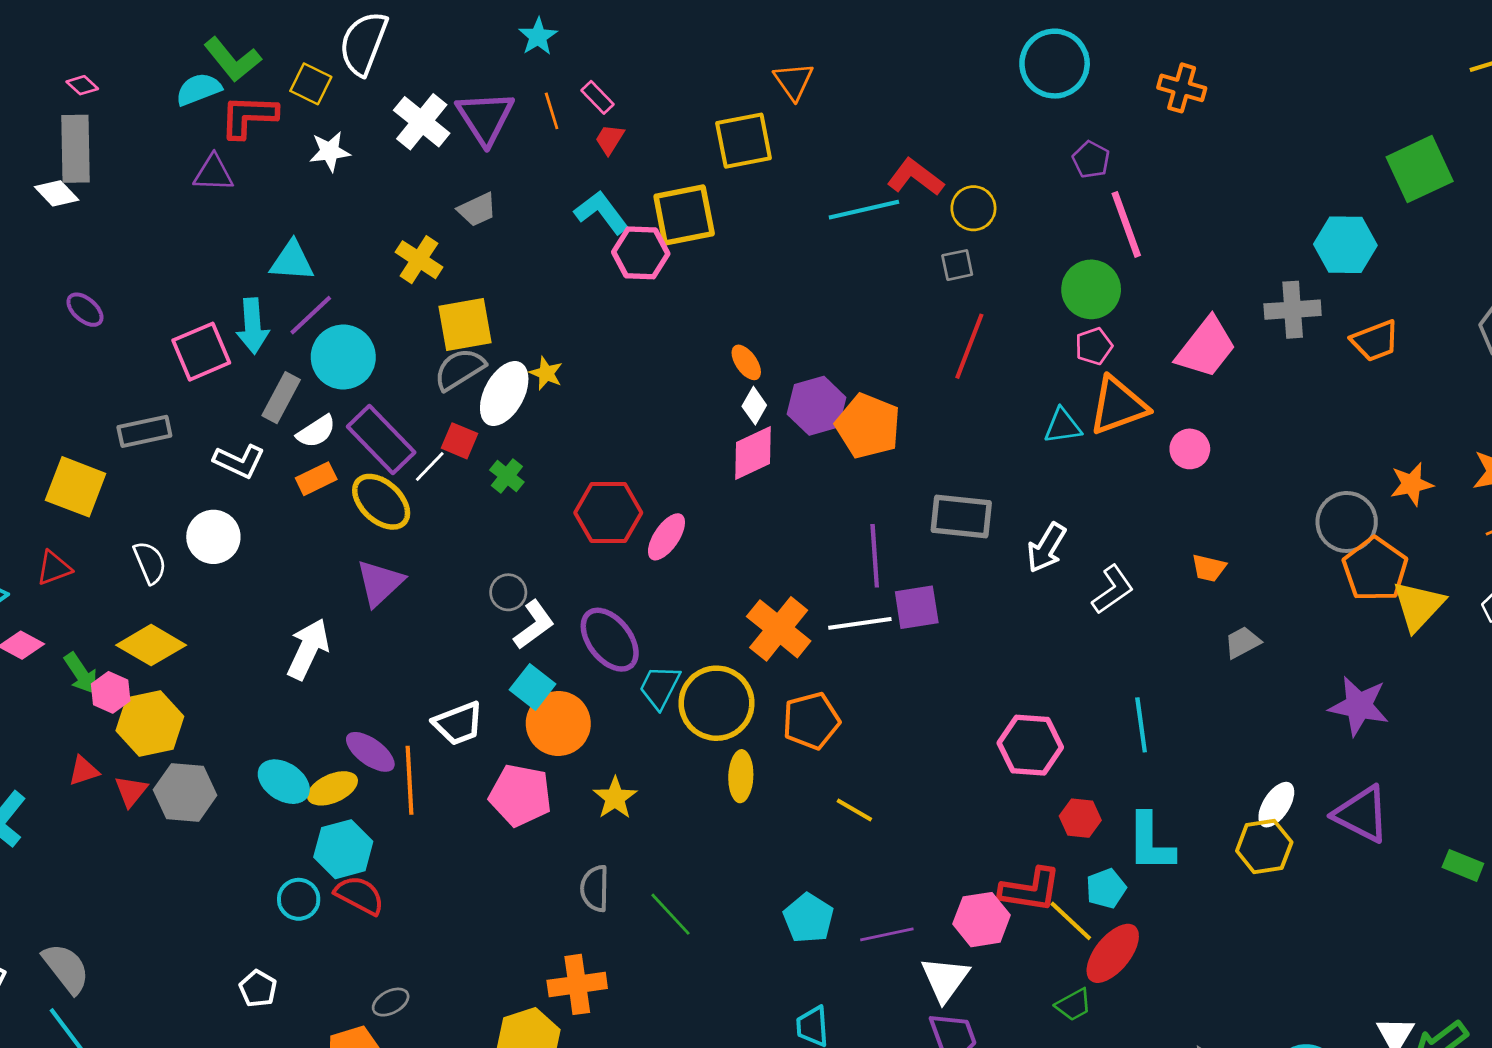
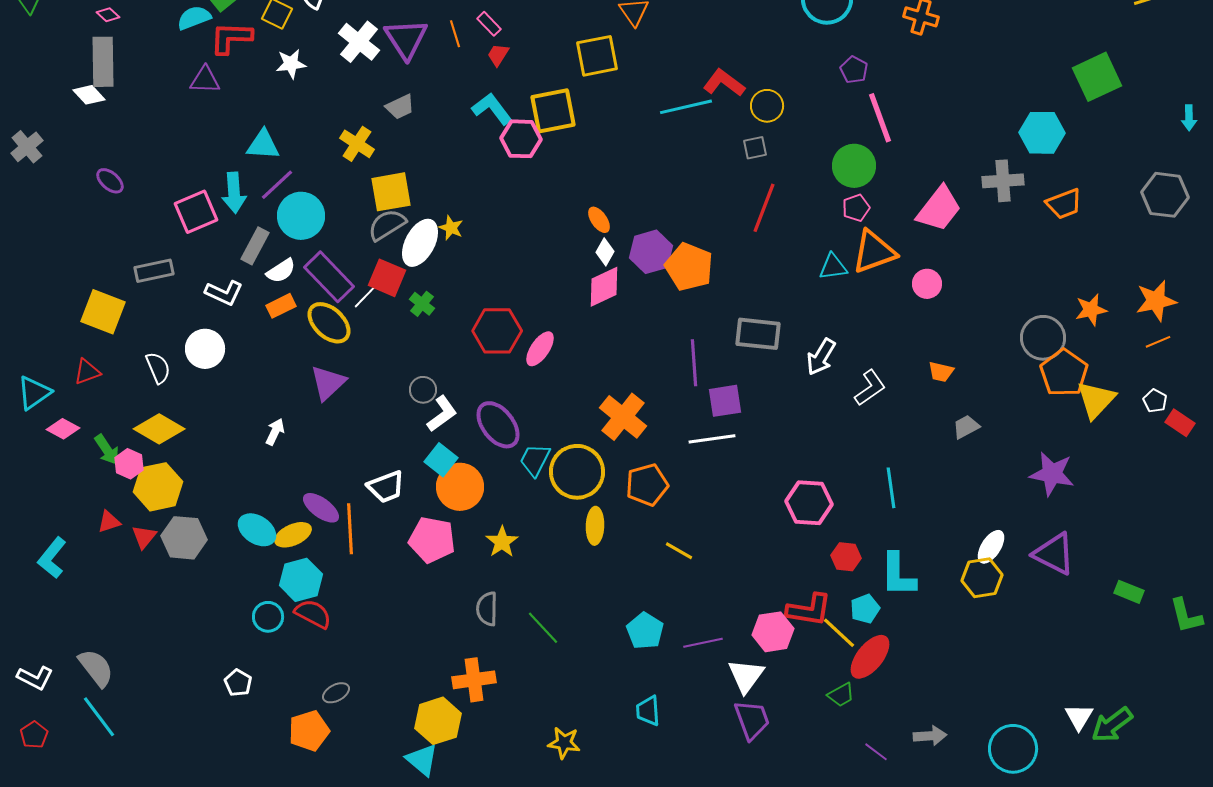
red square: (460, 441) -> (387, 278), size x1.4
white line: (860, 623) -> (712, 439), moved
white arrow: (308, 649) -> (275, 432), size x0.6

